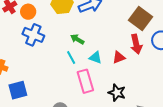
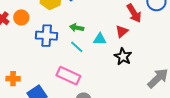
blue cross: (33, 35) -> (47, 36), moved
pink rectangle: (85, 81) -> (68, 76), moved, turned -30
black star: (117, 93) -> (123, 57), moved, turned 30

